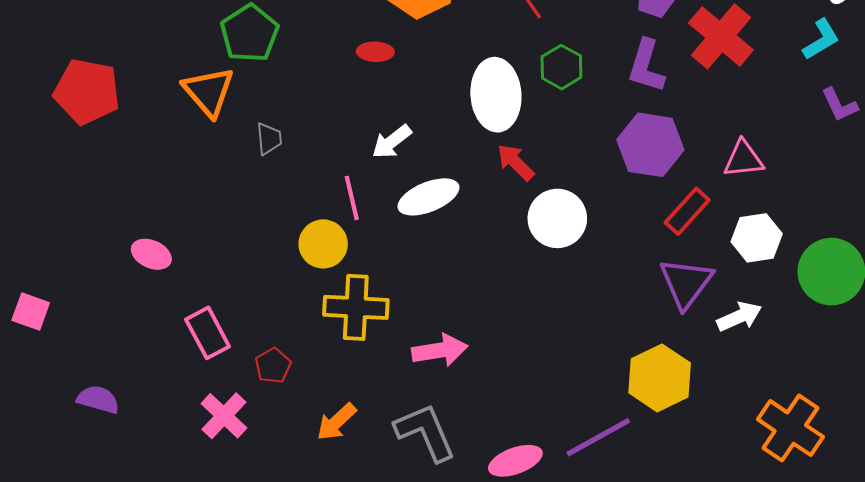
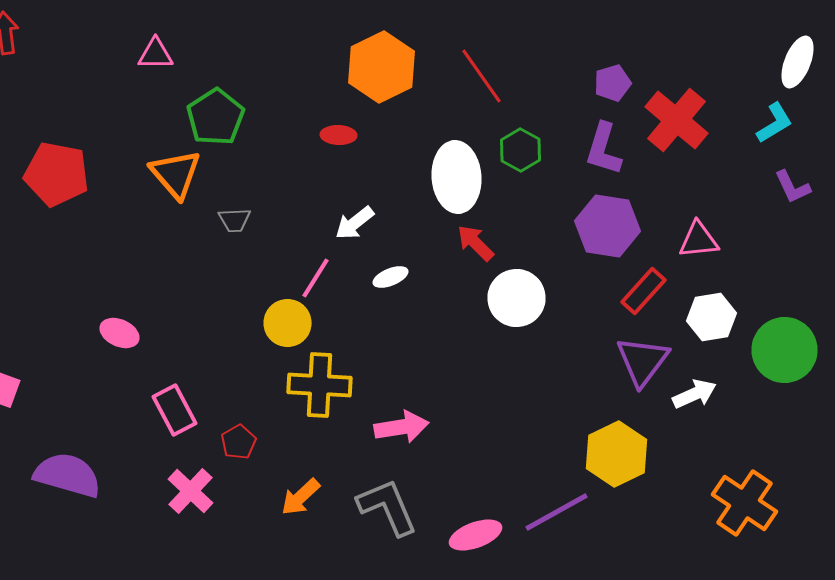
gray trapezoid: (269, 139) -> (234, 220), turned 92
white ellipse: (428, 197) -> (390, 277), size x0.6
pink line: (352, 198) -> (316, 278), turned 45
purple semicircle: (98, 399) -> (68, 475), size x1.6

